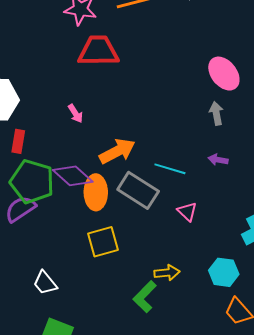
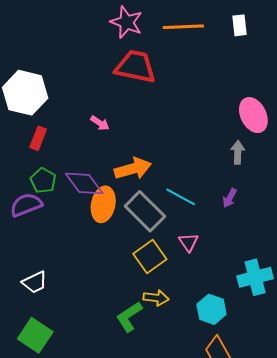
pink arrow: (75, 114) -> (100, 123), turned -36
purple arrow: (218, 160) -> (230, 198), turned -84
green pentagon: (32, 182) -> (43, 181), size x0.6
yellow square: (103, 242) -> (150, 256), moved, turned -32
white trapezoid: (45, 283) -> (35, 282), turned -88

